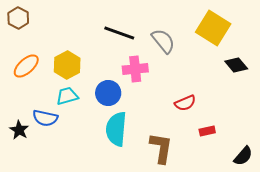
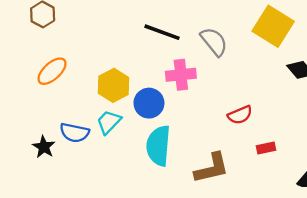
yellow hexagon: (67, 65) -> (114, 85), moved
cyan trapezoid: (67, 96) -> (109, 122), moved, turned -30
brown L-shape: (161, 148) -> (212, 168), turned 68

